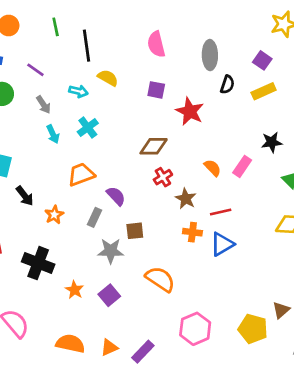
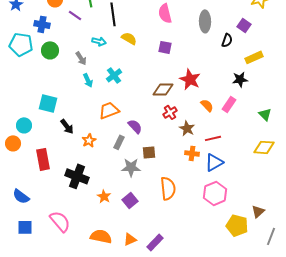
purple line: (35, 70) -> (75, 15), moved
black semicircle: (227, 85) -> (227, 40), moved
cyan arrow: (78, 91) -> (99, 41), moved
yellow rectangle: (264, 91) -> (254, 57), moved
red star: (190, 111) -> (190, 79), moved
black star: (272, 142) -> (240, 79), moved
orange semicircle: (160, 279) -> (168, 188), turned 50
pink hexagon: (195, 329) -> (215, 193), moved

